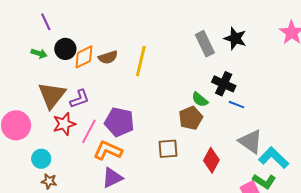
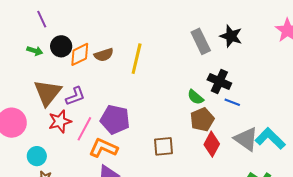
brown pentagon: (191, 118) -> (202, 120), moved
cyan L-shape: (274, 158) -> (270, 139), moved
red diamond: (211, 160) -> (212, 144), moved

